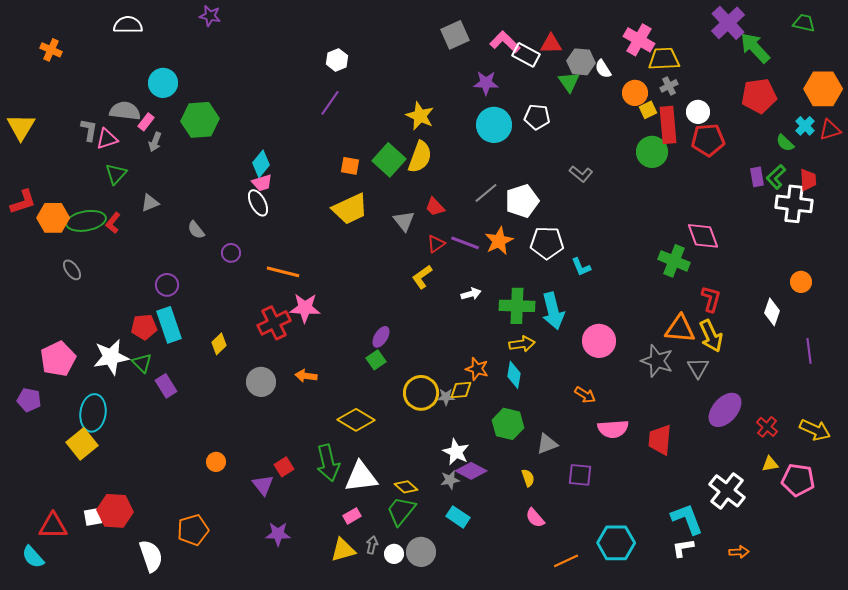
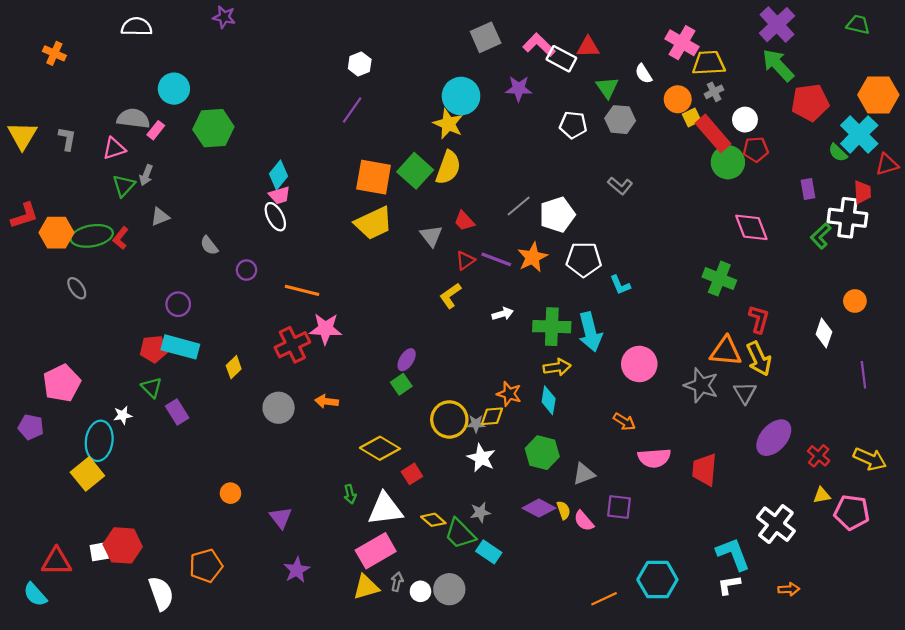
green arrow: (755, 48) -> (778, 65), moved
gray hexagon: (581, 62) -> (620, 120), moved
cyan circle: (494, 125) -> (461, 96), moved
red rectangle: (668, 125) -> (713, 133), turned -36
cyan cross: (805, 126) -> (859, 134), size x1.8
gray L-shape: (89, 130) -> (67, 139), moved
red triangle: (830, 130) -> (887, 164), moved
red pentagon: (708, 140) -> (756, 149), size x0.7
gray arrow: (155, 142) -> (146, 175), moved
green circle: (652, 152) -> (728, 162), moved
orange square: (350, 166) -> (374, 177), size x1.8
green L-shape: (776, 177) -> (821, 236), moved
pink diamond: (703, 236) -> (751, 227), moved
cyan rectangle: (169, 325) -> (180, 347), turned -56
white star: (111, 357) -> (123, 415), moved, size x0.5
white star: (456, 452) -> (481, 458), moved
green arrow: (328, 463) -> (350, 494), size x0.5
red square: (284, 467) -> (412, 474), moved
purple diamond: (471, 471) -> (539, 508), moved
green trapezoid: (401, 511) -> (460, 534), moved, turned -84
pink rectangle: (352, 516) -> (376, 551), size x2.0
pink semicircle: (535, 518) -> (584, 521), moved
purple star: (278, 534) -> (297, 570), turned -30

